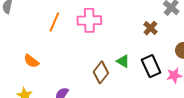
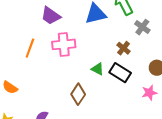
green triangle: (123, 61) -> (98, 69), moved
black rectangle: (151, 66) -> (120, 73), moved, turned -30

